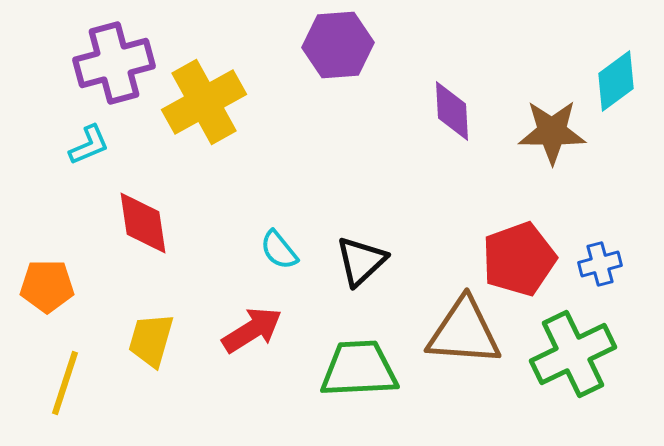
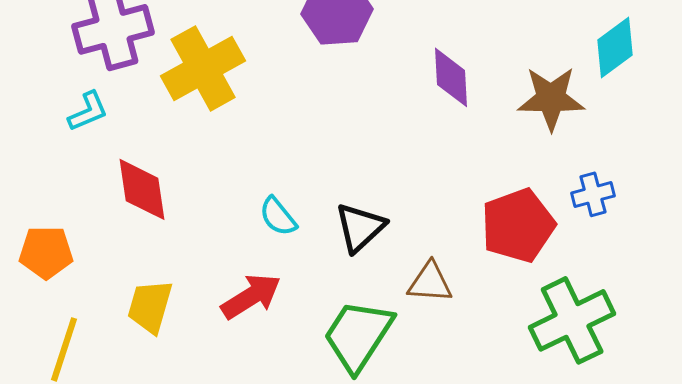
blue cross: (600, 264) -> (593, 194), moved
brown triangle: (464, 332) -> (430, 282), moved, size x0.6
green trapezoid: (359, 369) -> (358, 335), turned -54

